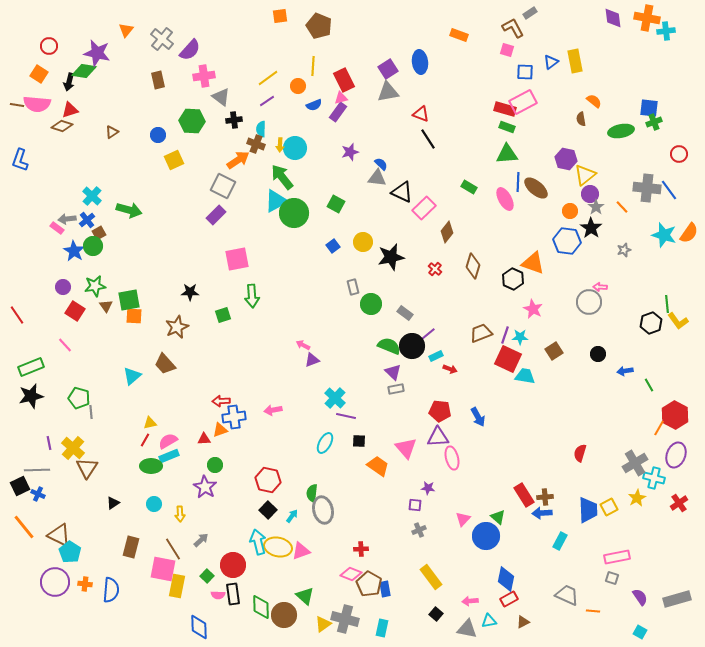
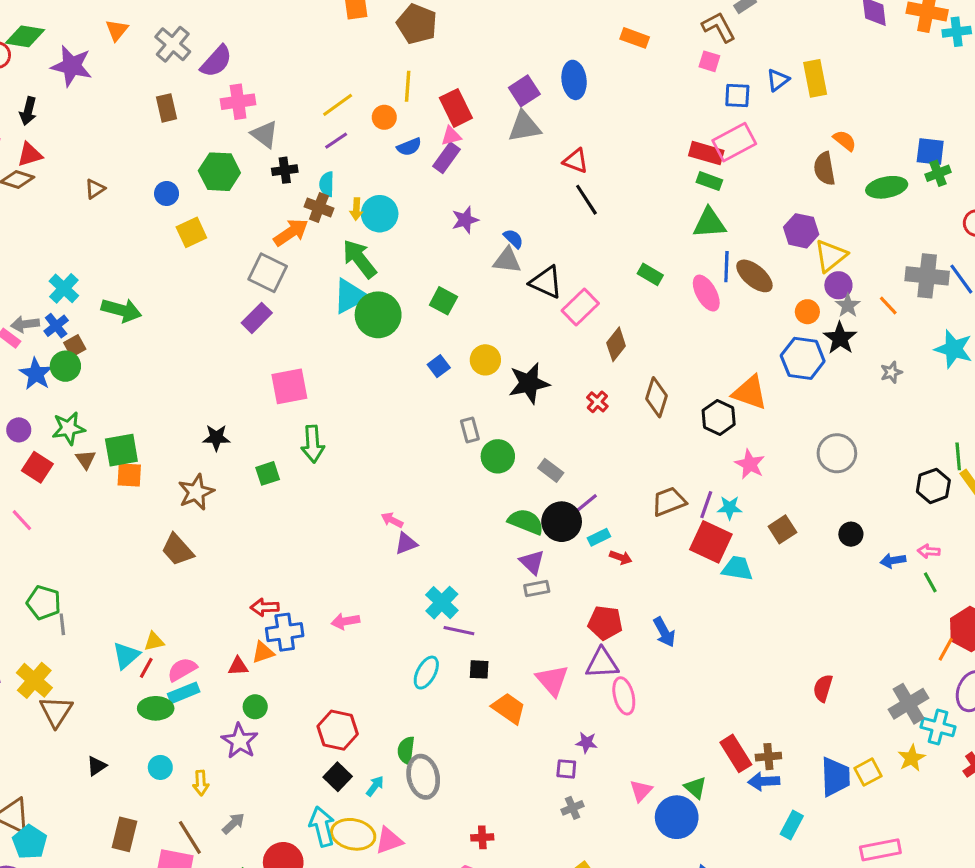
green diamond: (84, 71) -> (25, 36), moved
brown semicircle: (581, 119) -> (824, 169), size x1.5
pink arrow: (600, 287) -> (929, 551), moved
cyan triangle: (132, 376) -> (126, 655), moved

